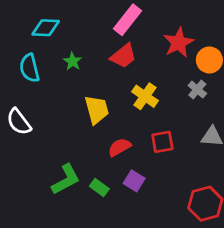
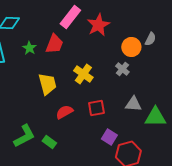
red star: (179, 43) -> (98, 25), moved
red trapezoid: (123, 56) -> (54, 44), moved, turned -30
purple square: (134, 181) -> (109, 137), moved

